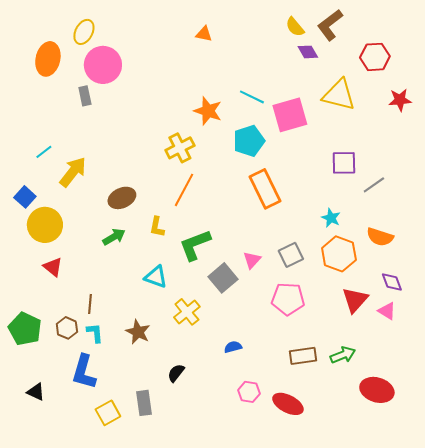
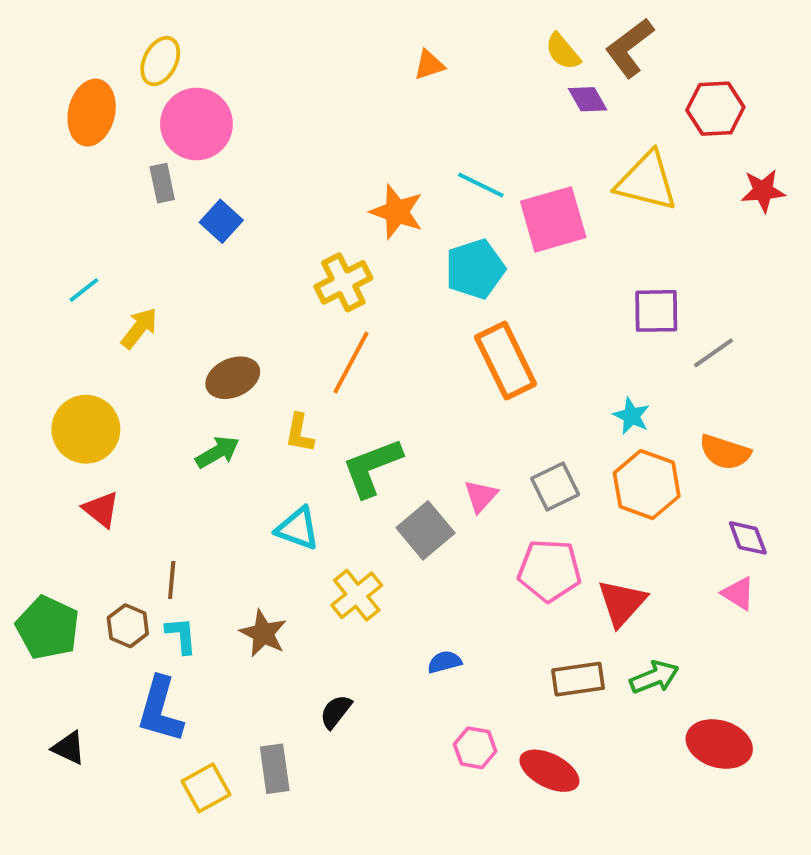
orange triangle: (204, 34) -> (429, 65), moved, turned -30
yellow arrow: (73, 172) -> (139, 328), size x0.7
blue square: (25, 197) -> (221, 221), moved
red triangle: (355, 300) -> (622, 603), moved

